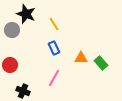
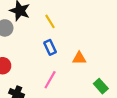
green rectangle: (101, 63) -> (101, 86), moved

